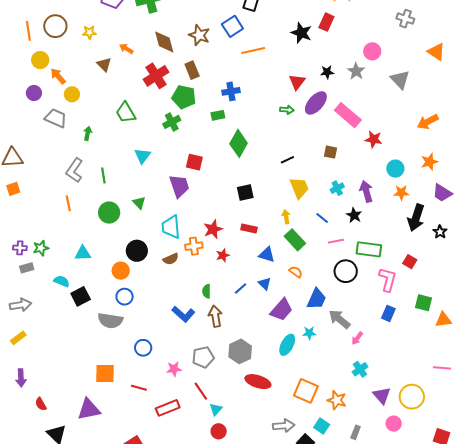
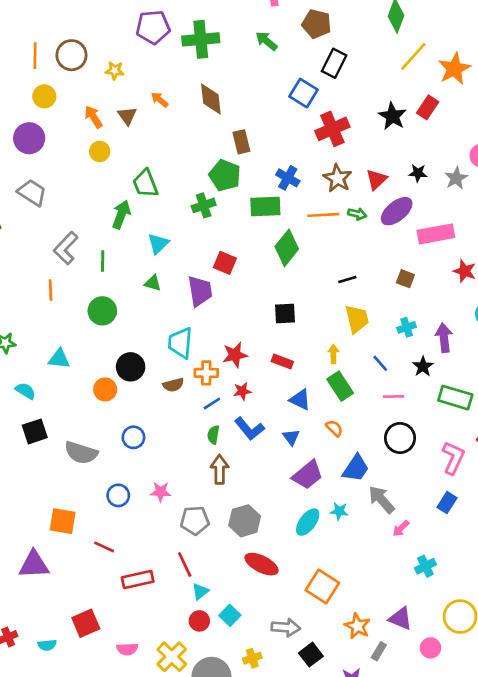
blue square: (232, 26) -> (303, 93), turned -35
brown star: (199, 35) -> (338, 178), moved
orange line: (253, 51) -> (323, 215), moved
orange arrow: (58, 76) -> (93, 117), moved
red cross: (156, 76) -> (332, 129), moved
blue cross: (231, 91) -> (288, 178), turned 30
purple circle: (34, 93) -> (29, 138), size x1.5
yellow circle: (72, 94) -> (100, 151), moved
green rectangle: (218, 115) -> (265, 206), size x1.6
pink rectangle: (348, 115) -> (436, 234), turned -60
gray trapezoid: (56, 118) -> (32, 193), moved
green arrow: (88, 133) -> (121, 214), moved, size x1.5
green triangle: (139, 203) -> (153, 283), moved, turned -40
green rectangle: (369, 249) -> (455, 398), moved
blue line: (241, 288) -> (212, 403), moved
black square: (81, 296) -> (35, 431), moved
blue circle: (125, 297) -> (133, 437), moved
blue L-shape: (183, 314) -> (249, 429), moved
pink star: (174, 369) -> (161, 492), moved
cyan cross: (360, 369) -> (425, 566), moved
purple triangle: (382, 395) -> (400, 619), moved, turned -36
orange star: (337, 400) -> (357, 626), moved
cyan square: (322, 426) -> (230, 615), moved

